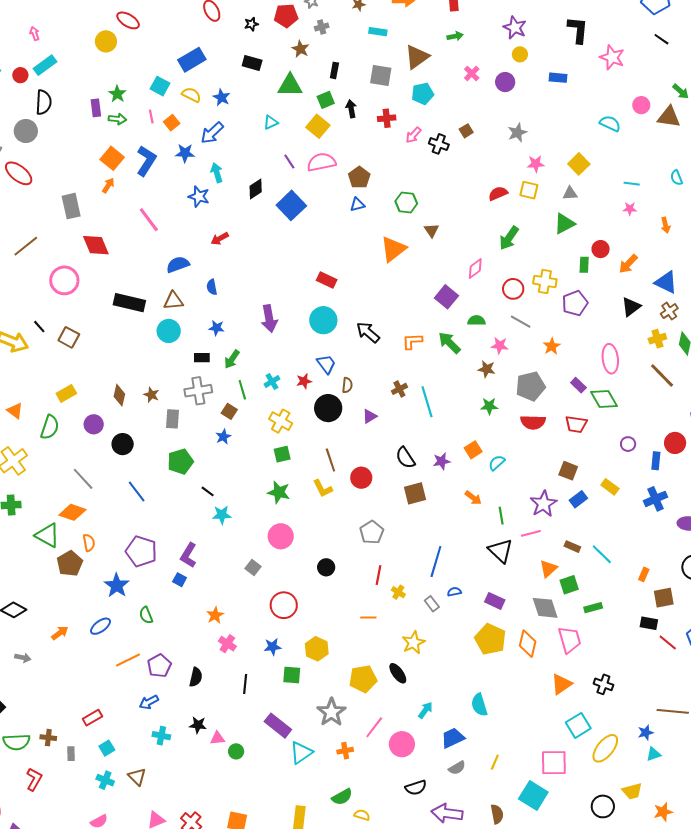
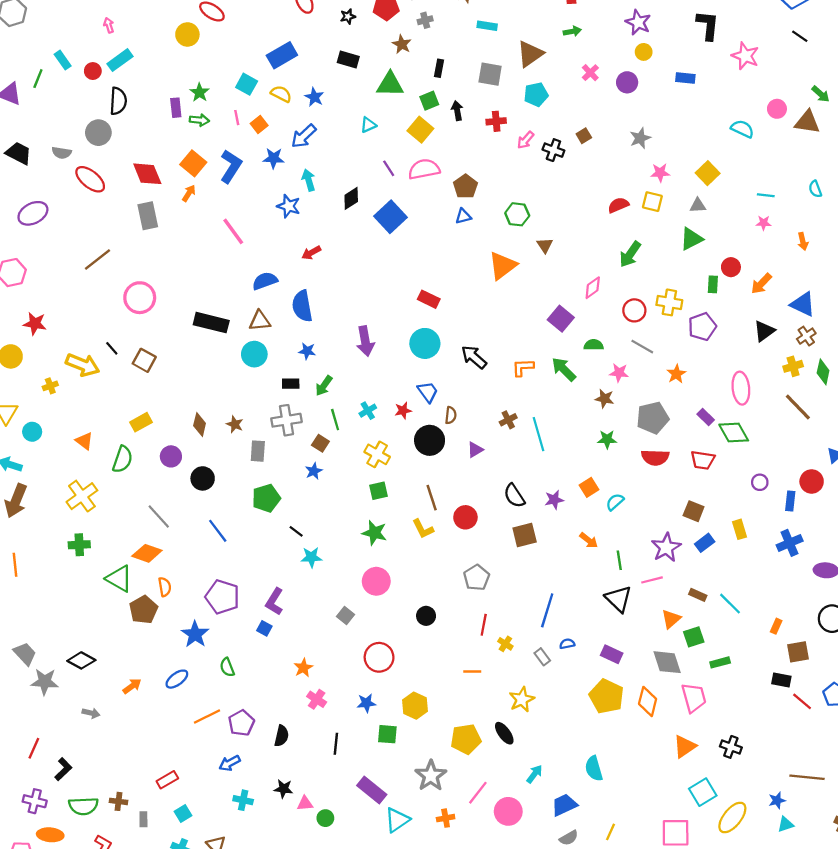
red diamond: (96, 245) -> (147, 174), moved
blue semicircle: (212, 287) -> (302, 306), size x1.8
yellow rectangle: (610, 487) -> (739, 529), turned 36

